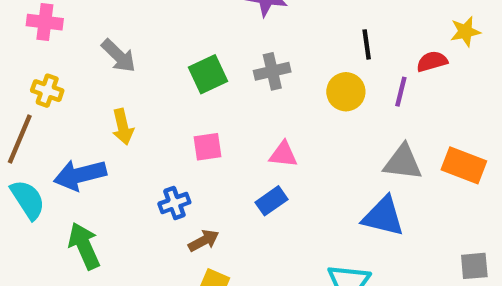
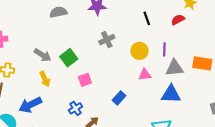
gray arrow: (119, 56) -> (43, 55), moved
green square: (208, 74) -> (69, 58), moved
yellow circle: (346, 92) -> (140, 51), moved
purple line: (401, 92) -> (164, 49), moved
pink triangle: (283, 154) -> (145, 75), moved

